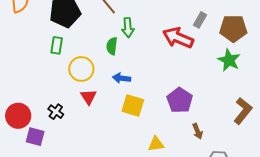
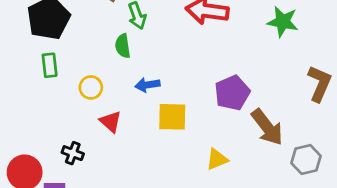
yellow circle: (81, 69) -> (91, 87), size x0.7
purple pentagon: (180, 100) -> (232, 93), turned 30
brown arrow: (198, 131) -> (267, 127), size x1.8

